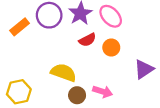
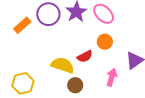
red semicircle: (87, 40) -> (85, 56), moved
pink arrow: (103, 92) -> (112, 77), moved, turned -90

